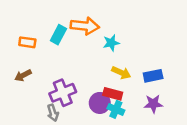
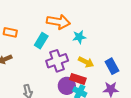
cyan rectangle: (58, 35) -> (41, 41), moved
blue rectangle: (153, 76) -> (112, 66), turned 70
purple cross: (63, 93) -> (57, 61), moved

